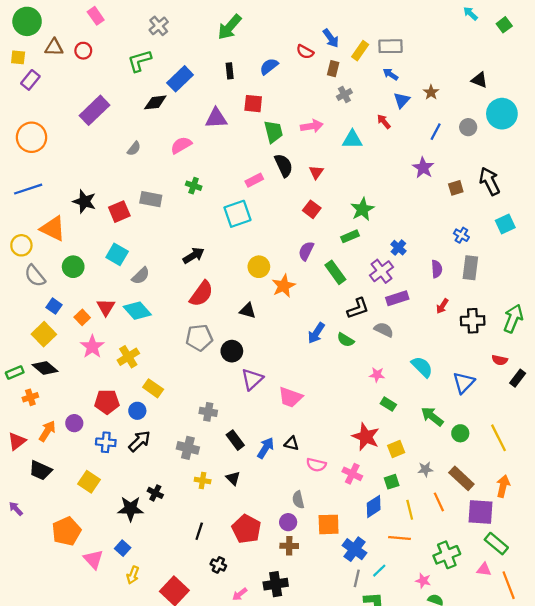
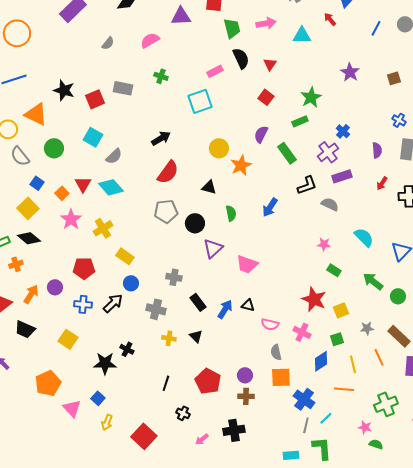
purple star: (423, 168) -> (350, 72), moved
green semicircle: (346, 340) -> (231, 213), moved, turned -133
blue circle: (137, 411) -> (131, 283), moved
gray semicircle: (298, 500) -> (276, 352), moved

